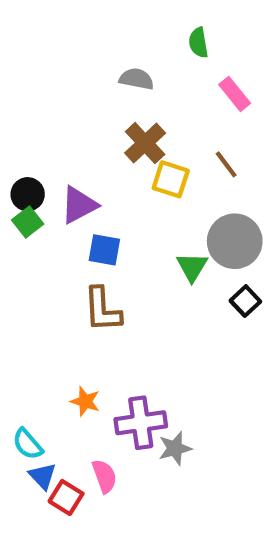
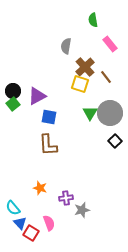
gray semicircle: (136, 79) -> (66, 46), moved, turned -91
brown cross: (145, 143) -> (85, 67), moved
green triangle: (192, 267) -> (90, 113), moved
purple cross: (141, 423) -> (66, 198), size x0.6

